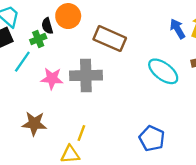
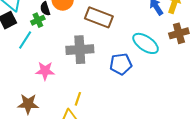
pink star: (52, 79) -> (45, 71), moved
brown star: (34, 124) -> (28, 104), moved
blue pentagon: (152, 138) -> (121, 64), moved, turned -30

